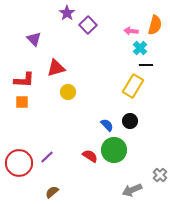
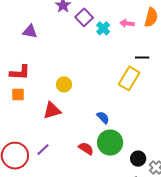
purple triangle: (34, 39) -> (30, 31), turned -35
cyan cross: (140, 48) -> (103, 28), moved
red triangle: (56, 68) -> (52, 110), moved
black circle: (130, 121) -> (138, 159), moved

